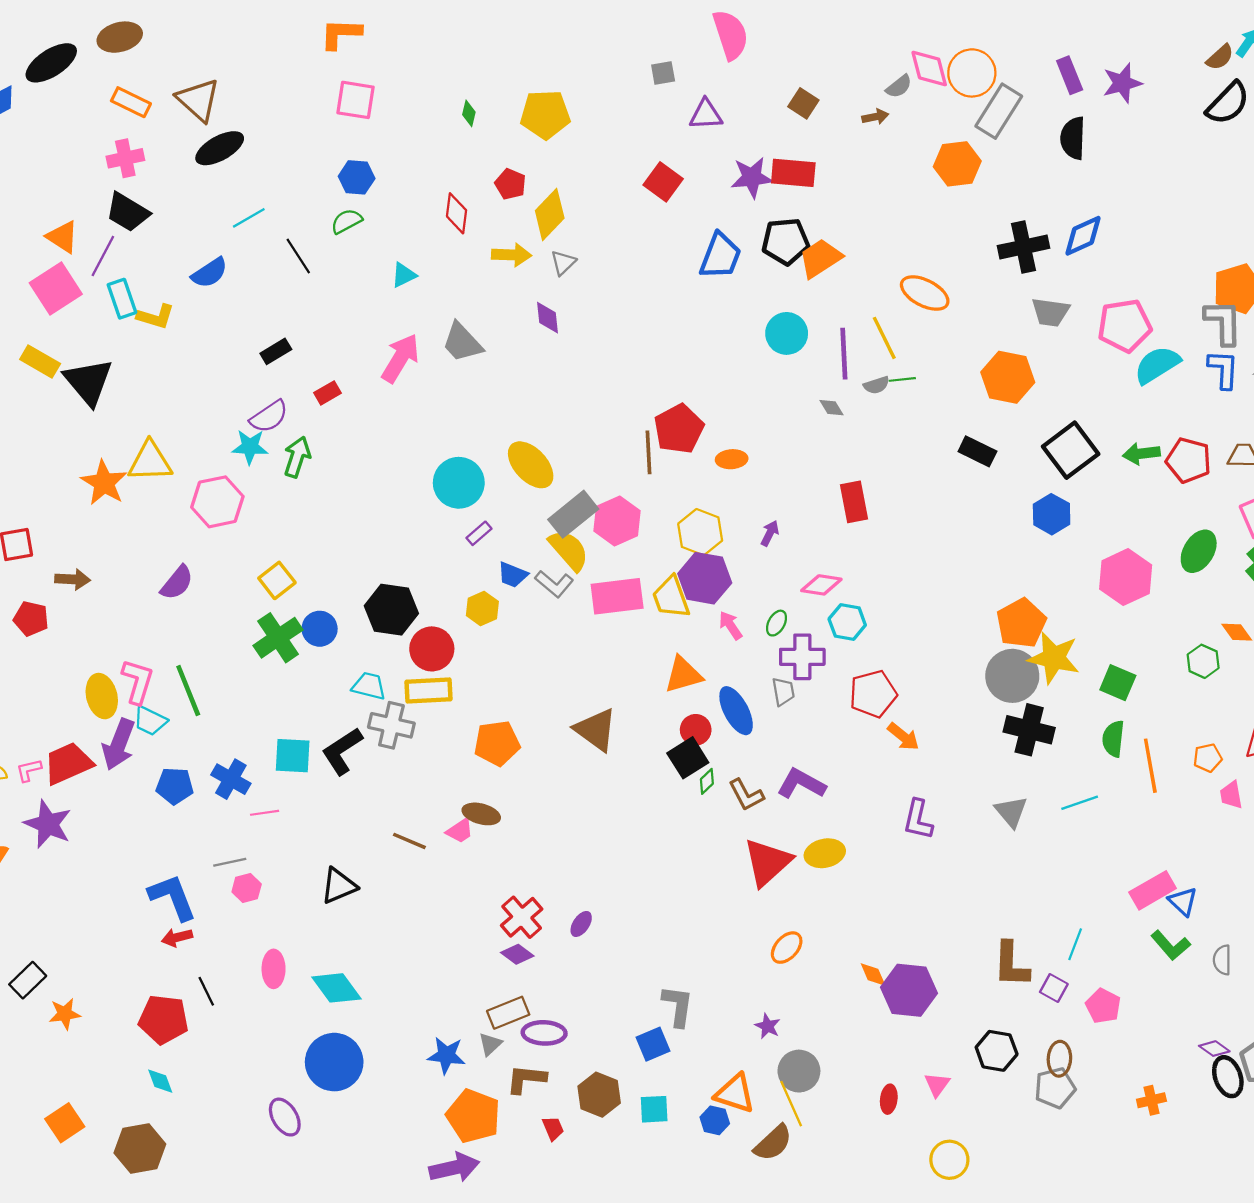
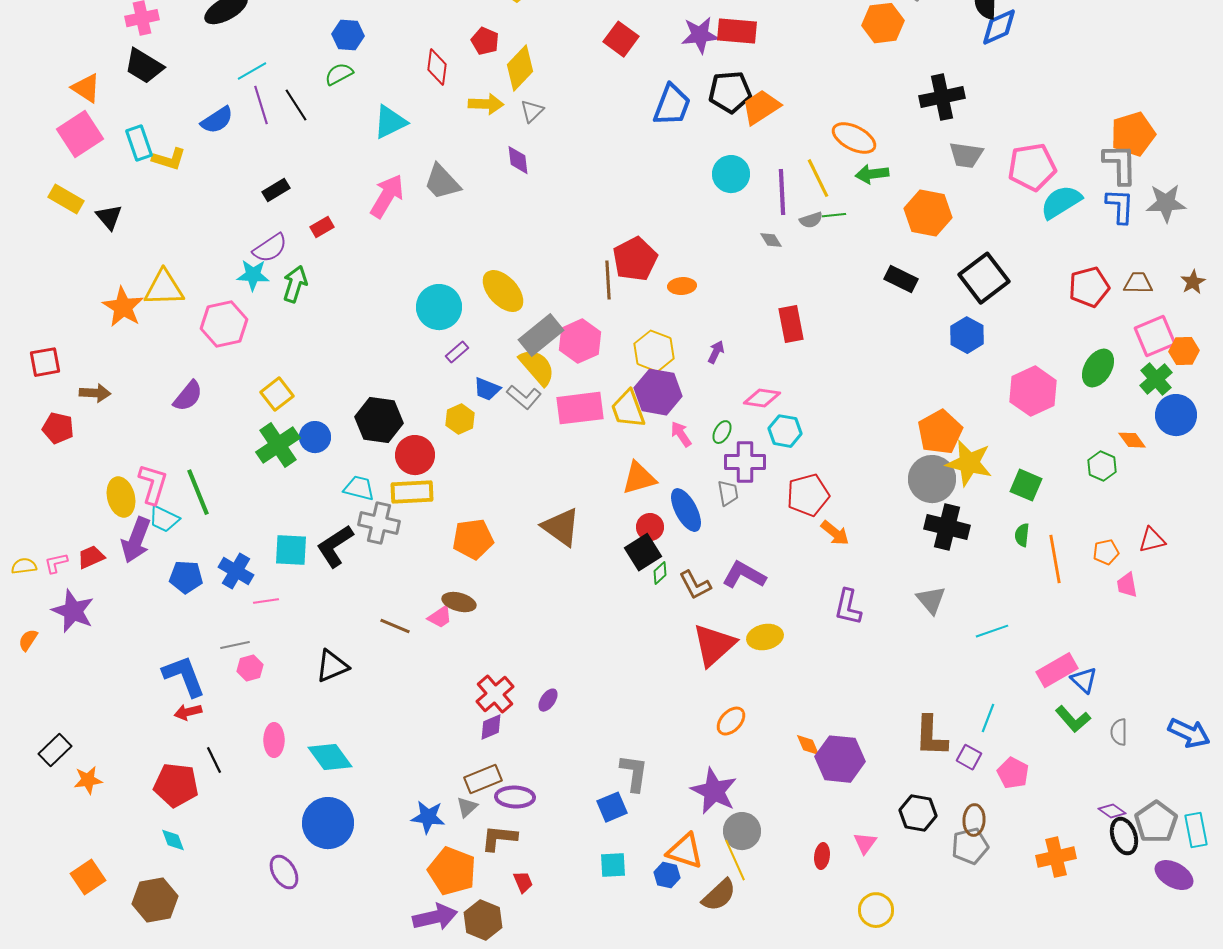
blue diamond: (1083, 236) -> (999, 27), moved
purple line: (103, 256) -> (261, 105), moved, turned -45
cyan triangle: (404, 275) -> (390, 122), size x1.5
black triangle: (88, 382) -> (109, 217), size x0.6
green arrow: (1141, 454) -> (872, 174), moved
red pentagon: (1189, 460) -> (1089, 287), turned -30
green semicircle: (1113, 739) -> (1022, 535), size x0.7
red trapezoid: (68, 763) -> (91, 557), size x0.6
cyan line: (1080, 803) -> (992, 631), moved
purple diamond: (517, 954) -> (491, 727), turned -60
purple star: (768, 1026) -> (714, 791), size x2.0
brown hexagon: (599, 1095) -> (483, 920), moved
orange cross: (1151, 1100) -> (1056, 857), size x1.5

